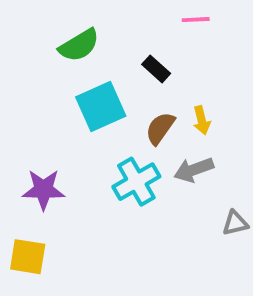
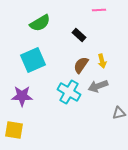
cyan square: (101, 106) -> (33, 60), moved
cyan cross: (136, 182) -> (69, 92), turned -30

